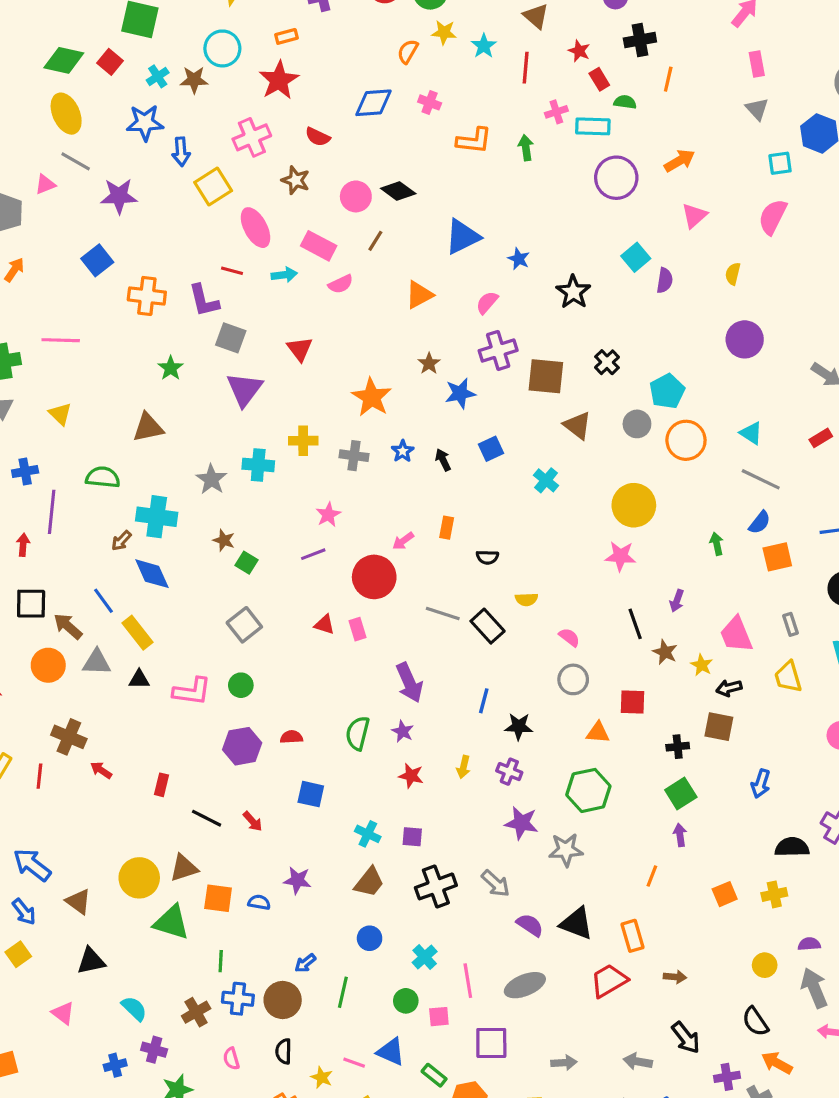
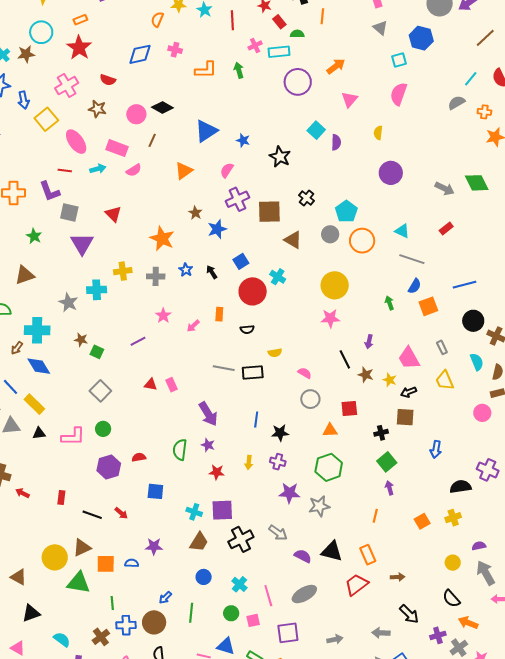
pink star: (328, 515) -> (163, 316), moved
red circle: (374, 577) -> (253, 291), moved
black rectangle: (488, 626) -> (253, 372), turned -45
purple square: (412, 837) -> (222, 510), size x1.6

